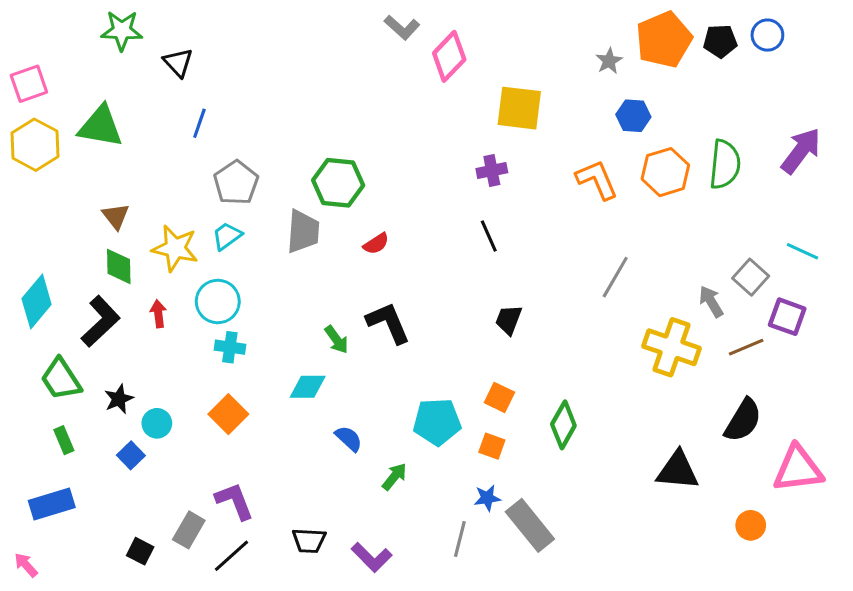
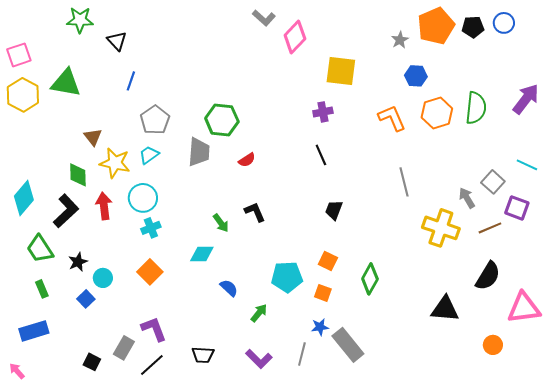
brown triangle: (116, 216) -> (93, 137), moved
gray line: (615, 277) -> (404, 182), turned -44
red arrow: (158, 314) -> (104, 206), size x1.5
black L-shape: (388, 323) -> (255, 212), size x0.7
cyan cross: (230, 347) -> (151, 228), turned -30
purple L-shape: (372, 557) -> (259, 359), moved

